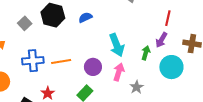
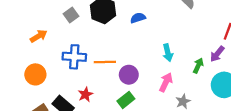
cyan arrow: (117, 45) -> (168, 53), size x0.7
purple circle: (93, 67) -> (129, 75), moved

